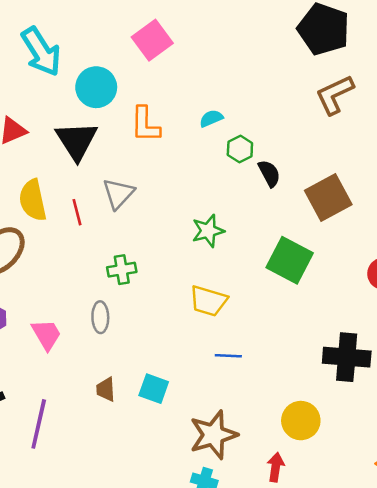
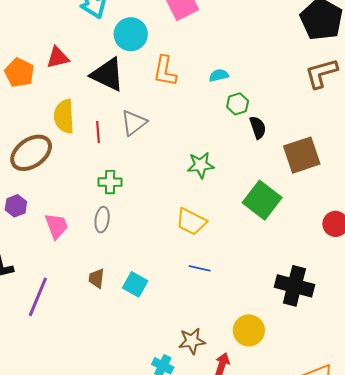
black triangle: (77, 141) -> (107, 75), turned -42
green cross: (122, 270) -> (110, 182), moved
brown star: (213, 435) -> (192, 341), moved, size x0.7

